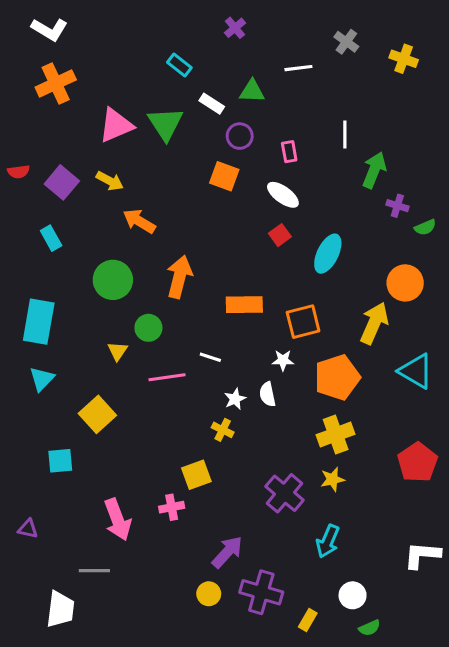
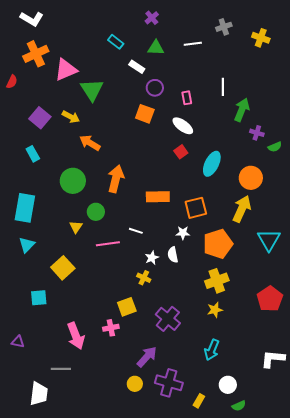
gray cross: (346, 42) -> (224, 27), turned 35
green triangle: (252, 91) -> (156, 48), moved
green triangle: (165, 124) -> (92, 90), moved
pink triangle: (116, 125) -> (66, 70), moved
red semicircle: (19, 172) -> (12, 82), moved, turned -56
orange circle: (405, 283) -> (251, 178), moved
cyan triangle: (416, 371) -> (269, 240), turned 30
purple cross: (285, 493) -> (168, 319), moved

